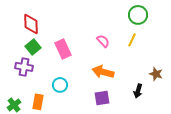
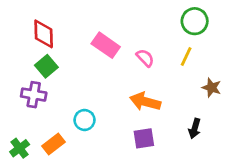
pink rectangle: (63, 49) -> (106, 45), moved, turned -30
brown star: (156, 74) -> (212, 88), moved
orange rectangle: (38, 102) -> (53, 144), turned 42

